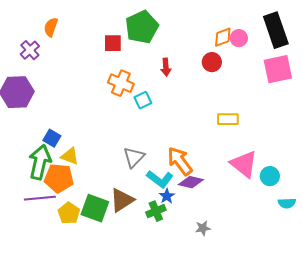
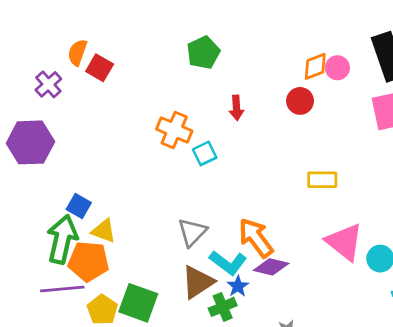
green pentagon: (142, 27) -> (203, 53), size x0.7
red square: (113, 43) -> (100, 68), moved, turned 30
brown triangle: (122, 200) -> (198, 282), moved

